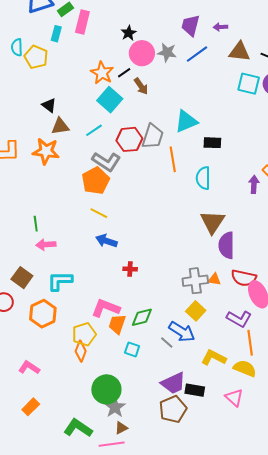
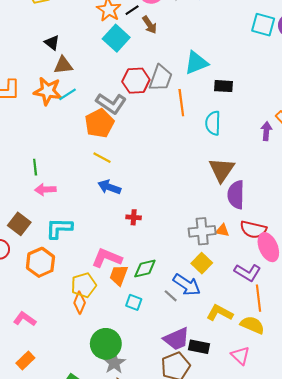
cyan line: (94, 130) -> (68, 94), moved

